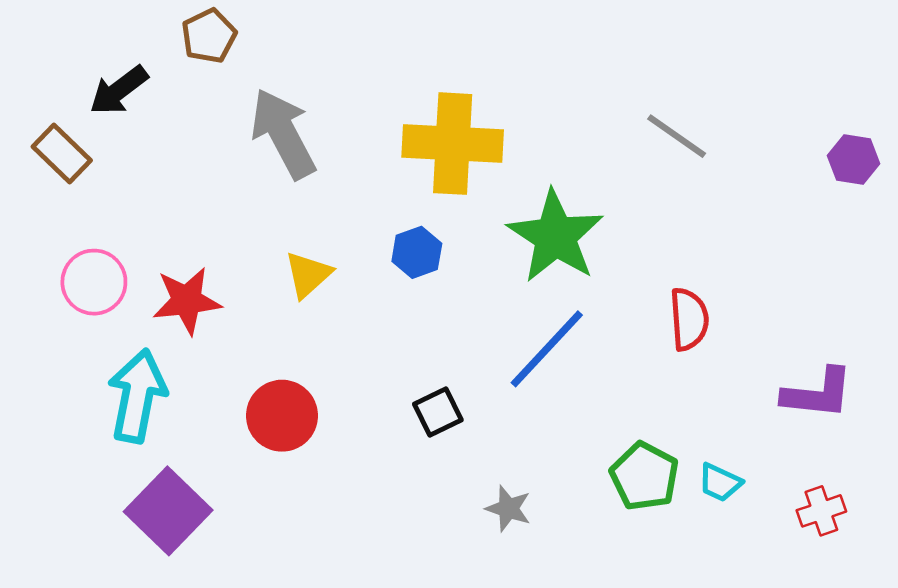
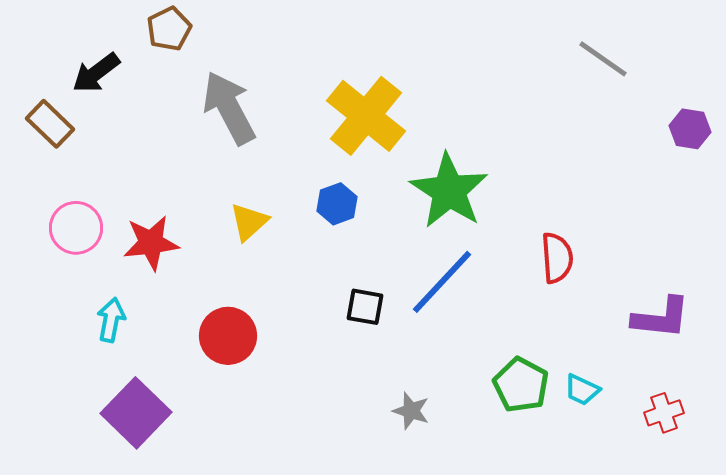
gray line: (677, 136) -> (603, 59), moved
yellow cross: (453, 144) -> (366, 116), turned 36
cyan arrow: (137, 396) -> (111, 320), size x0.6
black square: (438, 412) -> (365, 307), moved, turned 36

